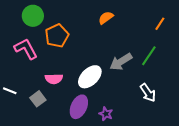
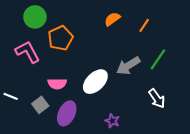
orange line: (160, 24) -> (144, 25), moved
purple ellipse: (79, 107) -> (67, 113), moved

